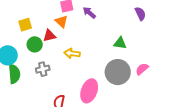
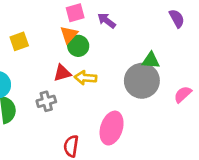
orange triangle: (62, 21) -> (69, 35), turned 32
red triangle: (49, 36) -> (62, 73), moved
green circle: (35, 44) -> (78, 46), moved
gray circle: (118, 72) -> (142, 81), moved

